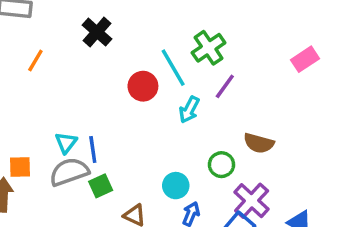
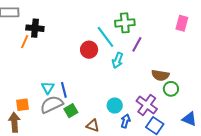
black cross: (97, 32) -> (35, 28), moved, turned -30
green cross: (209, 48) -> (125, 23), turned 36
pink rectangle: (305, 59) -> (182, 23), turned -35
green circle: (221, 165) -> (171, 89), moved
purple cross: (252, 201) -> (147, 105), moved

